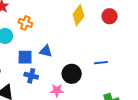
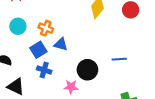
orange cross: (25, 23) -> (46, 28), moved
blue square: (25, 57) -> (38, 50), turned -35

